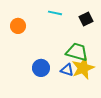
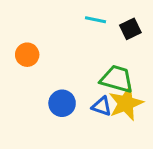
cyan line: (55, 13) -> (95, 20), moved
orange circle: (18, 26) -> (27, 55), moved

